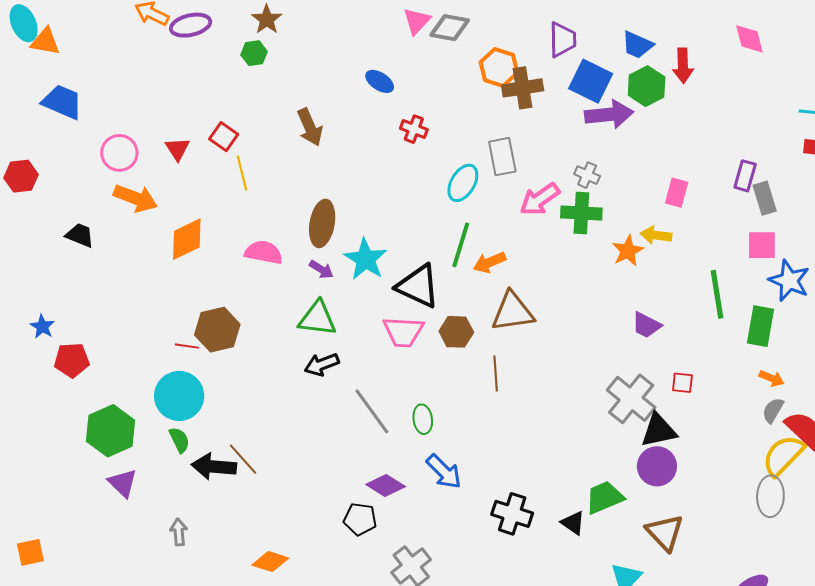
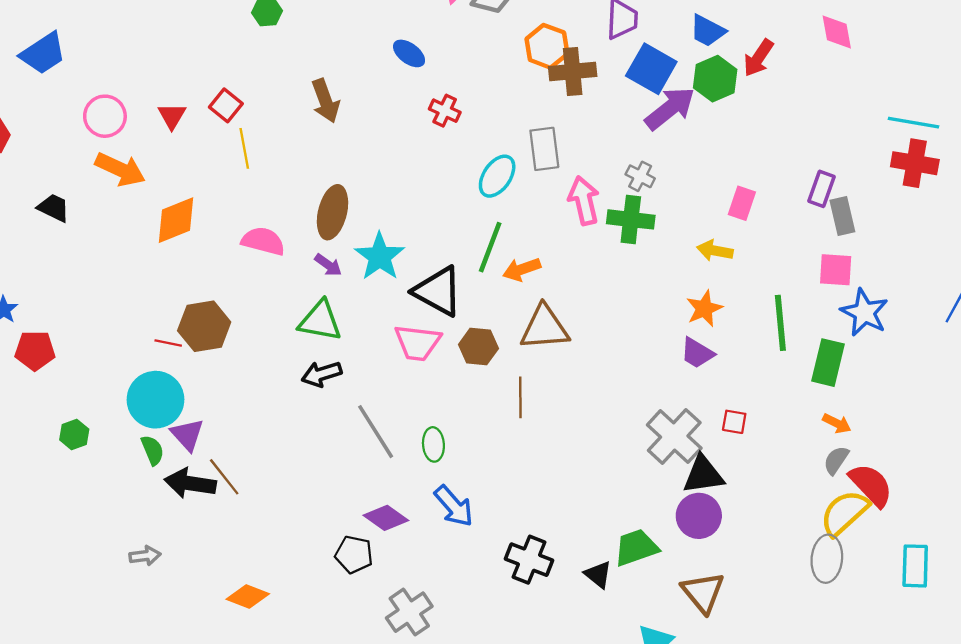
red arrow: (683, 66) -> (758, 58), turned 32
blue trapezoid: (62, 102) -> (43, 53), turned 120
purple arrow: (609, 114) -> (670, 108), turned -36
pink arrow: (540, 199) -> (584, 201), turned 108
orange star: (628, 251) -> (704, 309), moved
green hexagon: (111, 431) -> (74, 435), size x0.5
purple triangle: (123, 483) -> (187, 435), moved
gray arrow: (179, 532) -> (145, 556), turned 84

